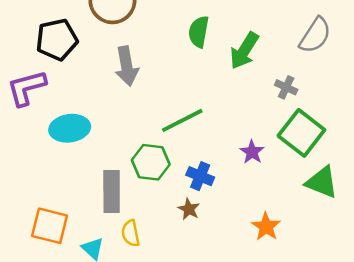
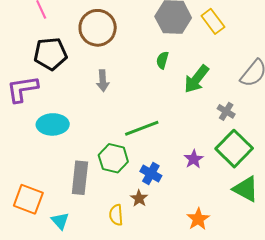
green semicircle: (199, 32) -> (162, 60), size x0.7
gray arrow: (127, 66) -> (103, 81), size x0.7
yellow semicircle: (131, 233) -> (116, 215), moved

